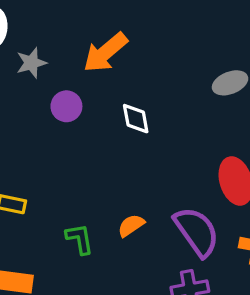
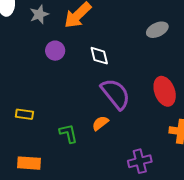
gray star: (31, 63) -> (39, 14), moved
purple semicircle: (197, 232) -> (115, 94), moved

